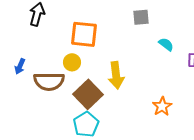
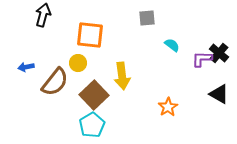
blue arrow: (20, 66) -> (26, 67), turned 56
brown semicircle: (49, 81) -> (55, 82), turned -52

